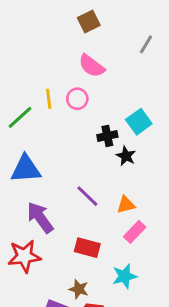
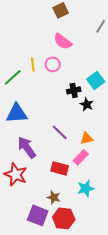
pink rectangle: (135, 232) -> (81, 157), moved
red star: (24, 256) -> (16, 174), turned 30

